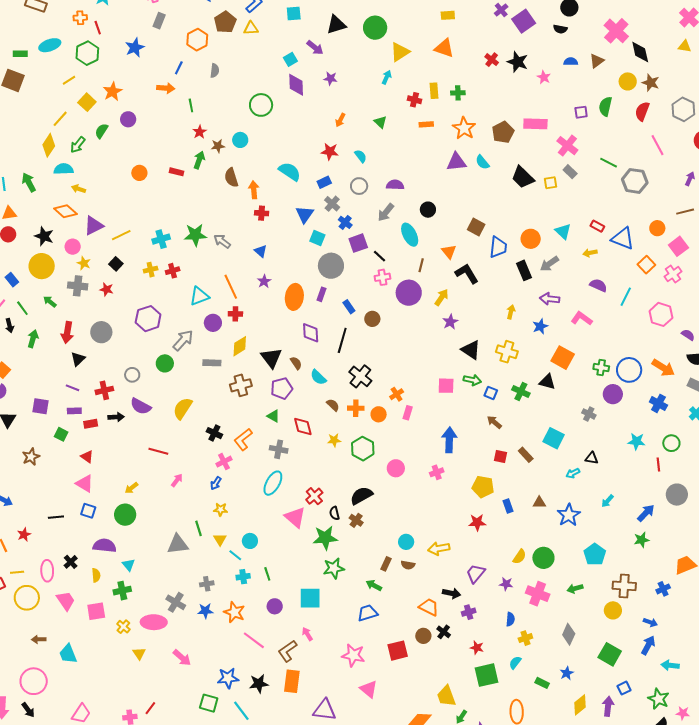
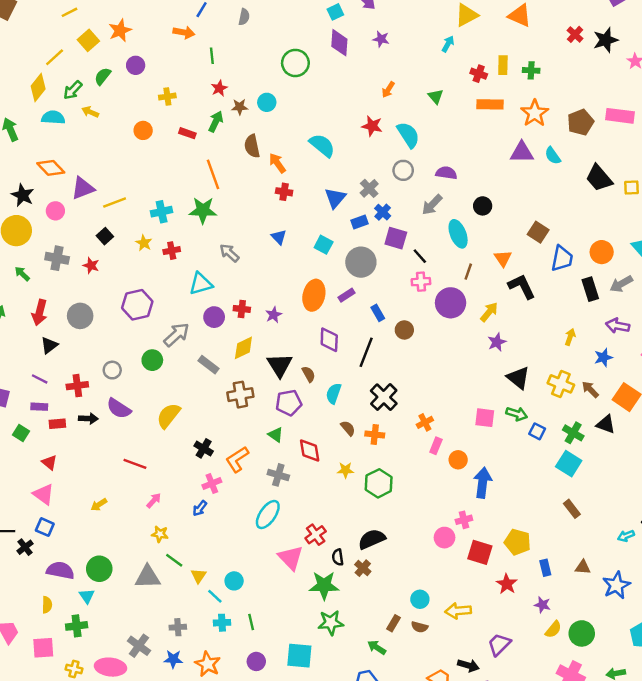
black star: (518, 62) -> (606, 40), turned 30
orange rectangle: (426, 124) -> (490, 104), size x1.5
cyan semicircle: (361, 156) -> (408, 135), size x1.6
blue rectangle: (324, 182) -> (359, 222), moved
yellow arrow: (79, 189) -> (90, 112), moved
orange arrow: (254, 190) -> (277, 163), turned -36
cyan square: (317, 238) -> (324, 245), moved
gray arrow: (222, 241) -> (229, 253), moved
purple square: (358, 243) -> (396, 238), turned 30
yellow star: (84, 263) -> (144, 243), moved
yellow cross: (151, 270) -> (167, 96), moved
purple star: (264, 281) -> (274, 315), moved
orange line: (231, 287) -> (213, 174), moved
purple rectangle: (322, 294) -> (347, 295), turned 32
gray rectangle: (212, 363) -> (208, 365), turned 30
cyan semicircle: (318, 377) -> (334, 393), turned 60
orange circle: (379, 414) -> (458, 460), moved
brown arrow: (494, 422) -> (590, 389), moved
cyan square: (554, 438) -> (569, 464), moved
red square: (501, 457) -> (480, 552), moved, size x1.5
pink circle: (396, 468) -> (444, 538), moved
yellow star: (221, 509) -> (160, 534), moved
green circle: (125, 515) -> (99, 569), moved
red star: (477, 522) -> (507, 584), turned 30
green line: (199, 528) -> (174, 560), turned -42
black cross: (71, 562) -> (25, 547), moved
purple star: (506, 584) -> (542, 605), moved
yellow cross: (123, 627) -> (74, 669), turned -32

